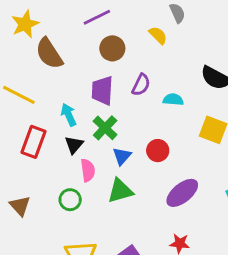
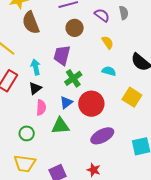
yellow semicircle: (158, 35) -> (108, 42), moved
purple semicircle: (141, 85) -> (102, 15), moved, turned -91
green cross: (105, 128) -> (73, 78), moved
red circle: (158, 151) -> (91, 104), size x1.6
green circle: (70, 200) -> (27, 133), moved

